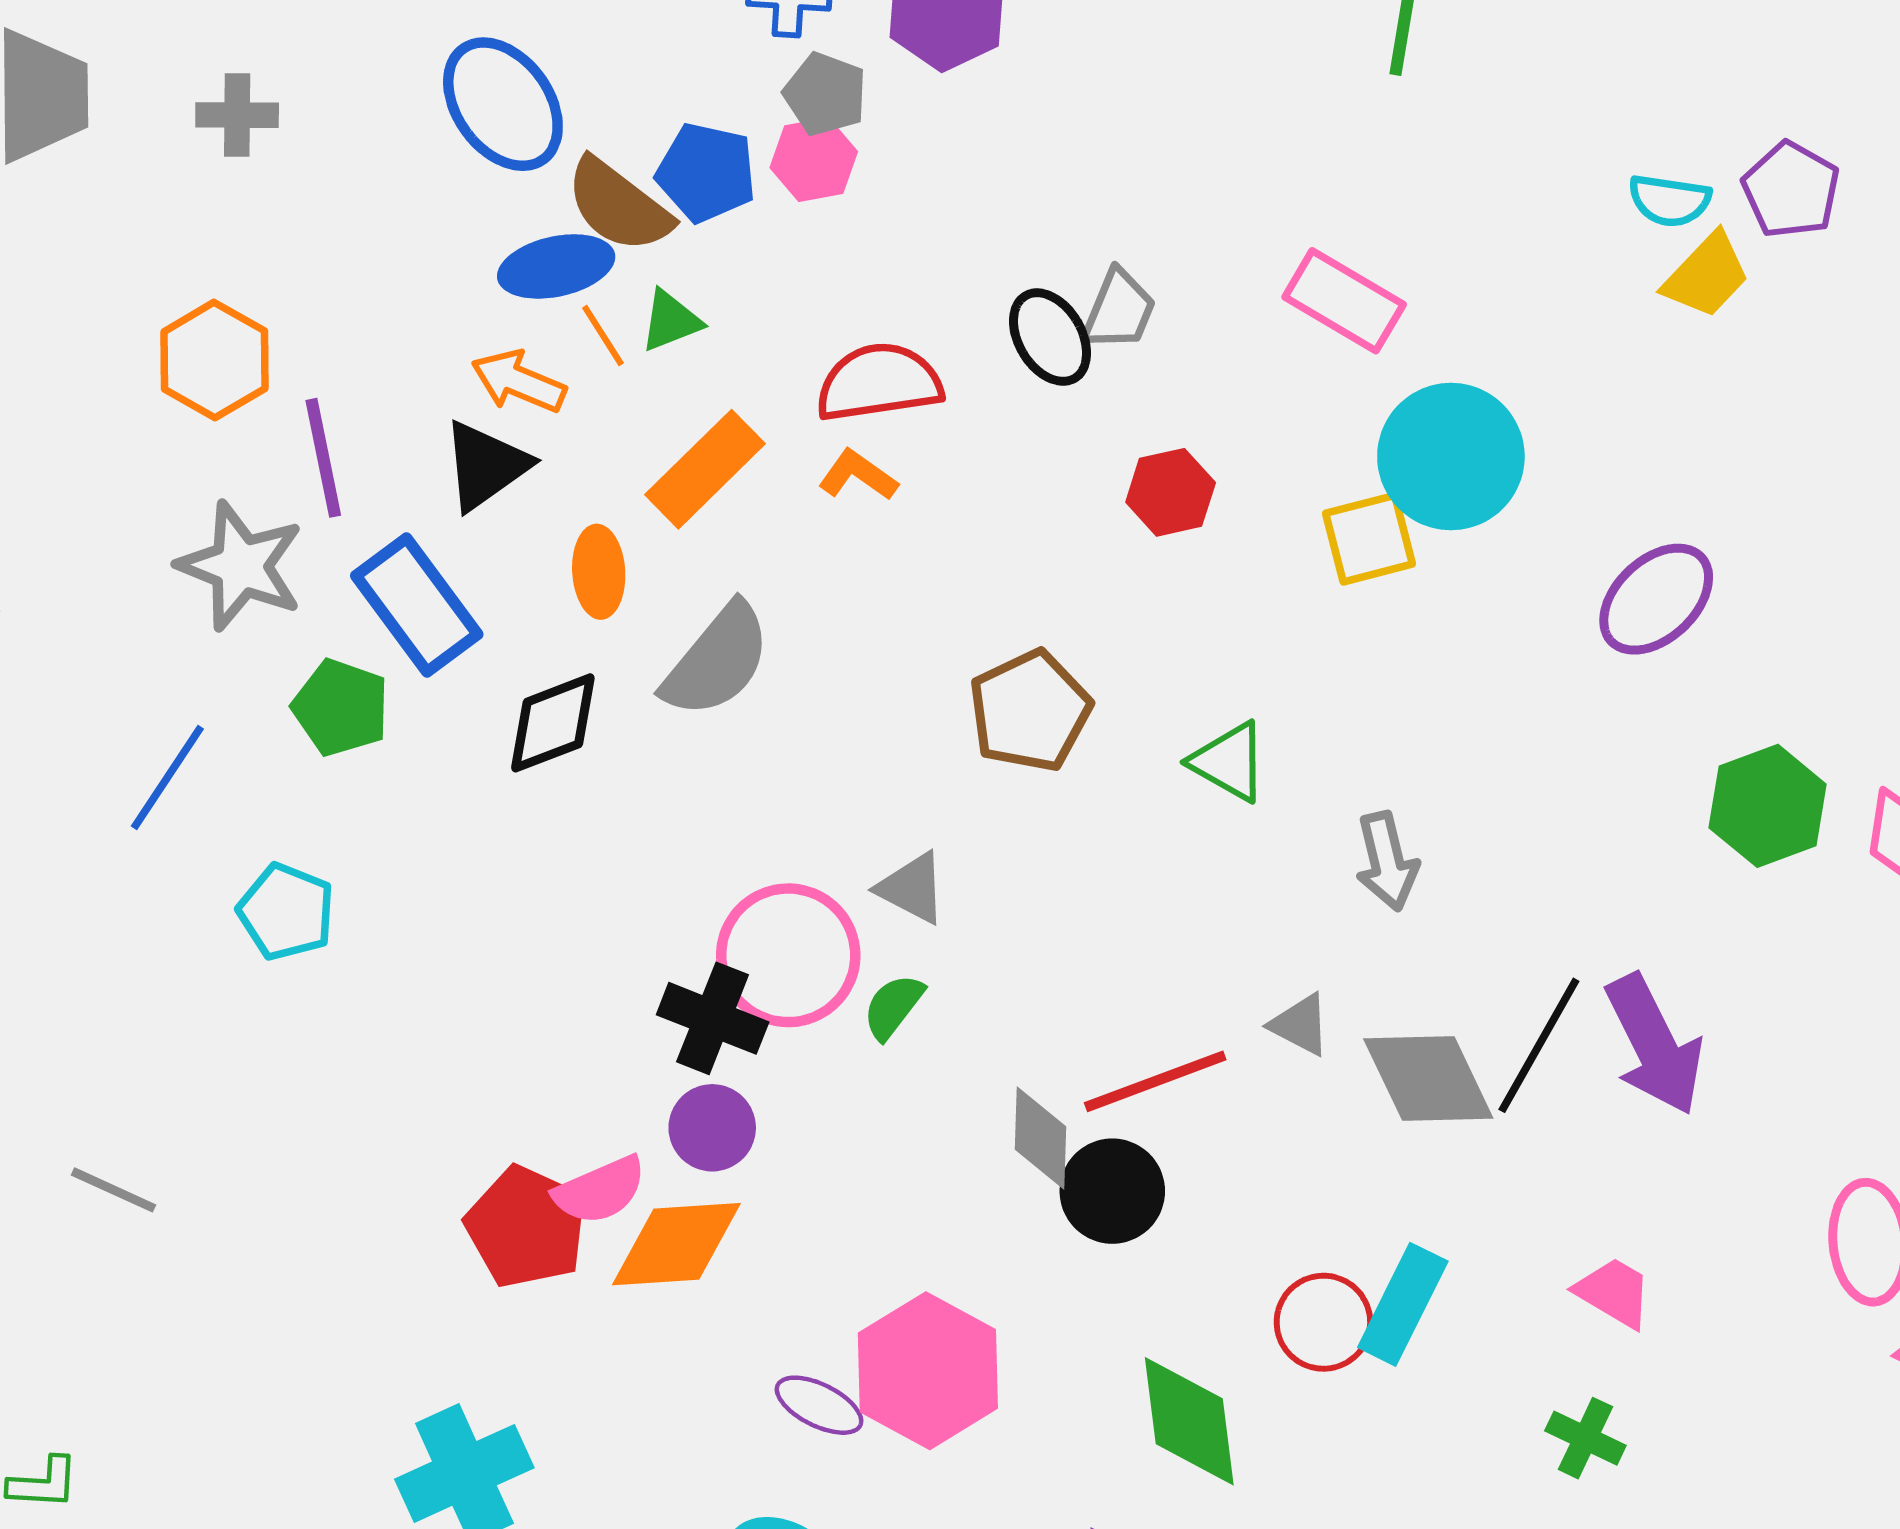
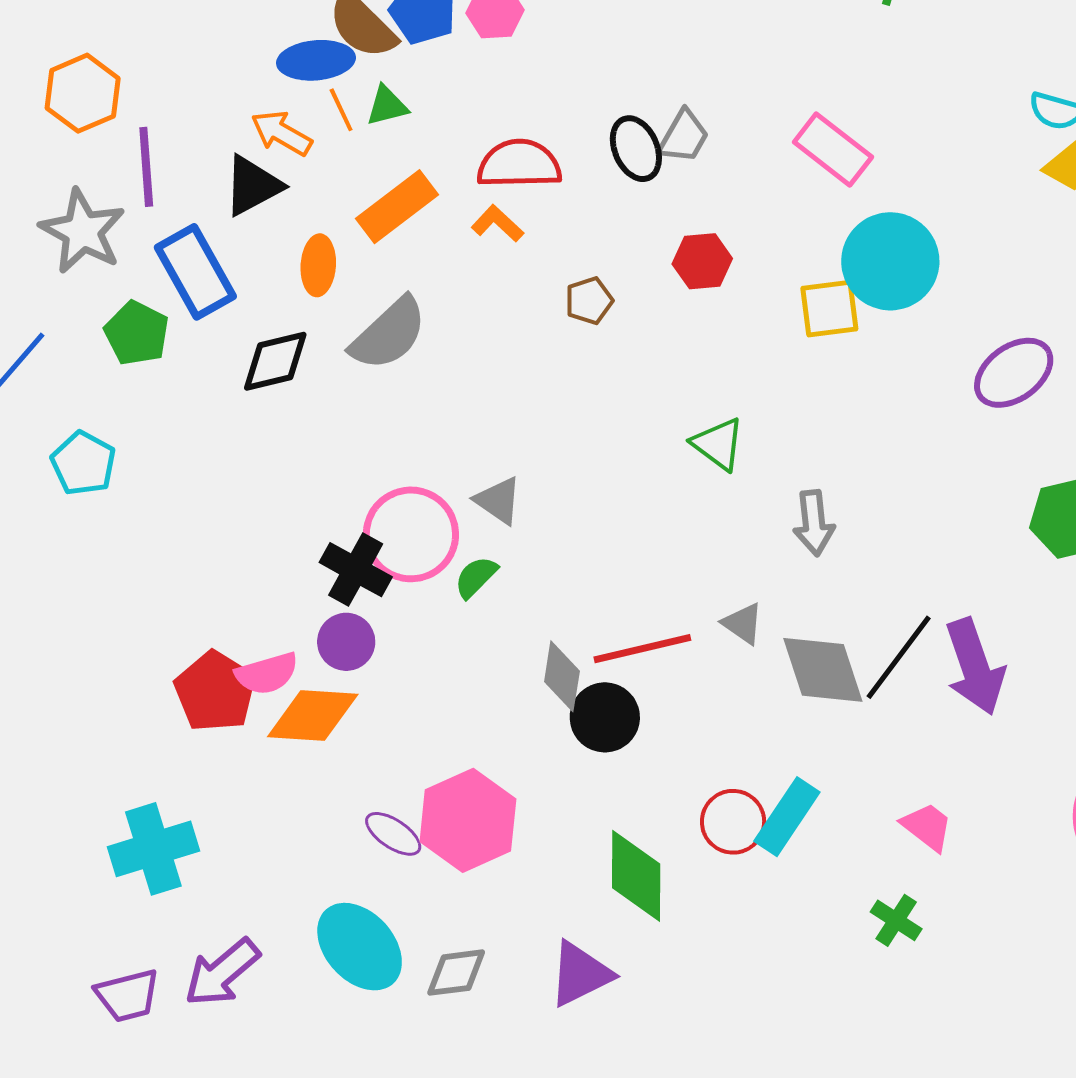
brown pentagon: (1030, 711) -> (589, 301), moved, size x0.6

